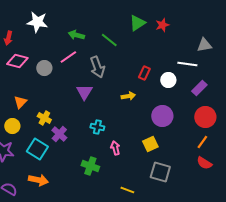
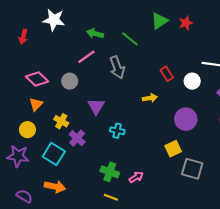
pink diamond: (17, 61) -> (37, 79), moved, turned 30
gray circle: (44, 68) -> (70, 81), moved
red rectangle: (144, 73) -> (167, 74), turned -56
purple triangle: (84, 92) -> (96, 106), moved
pink arrow: (115, 148) -> (136, 177), moved, turned 72
gray square: (160, 172) -> (192, 169), moved
yellow line: (127, 190) -> (111, 197), moved

